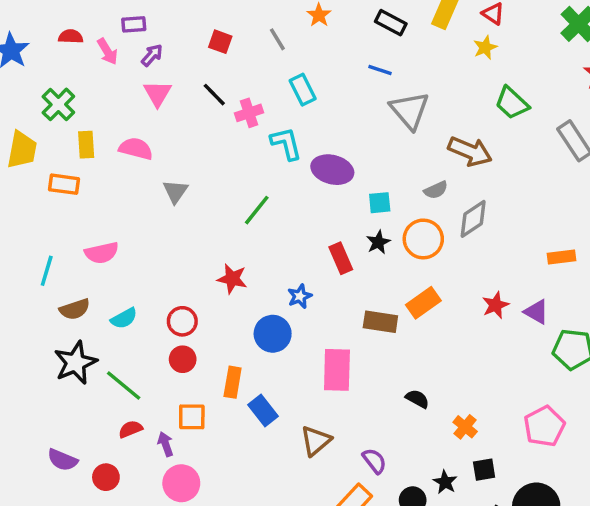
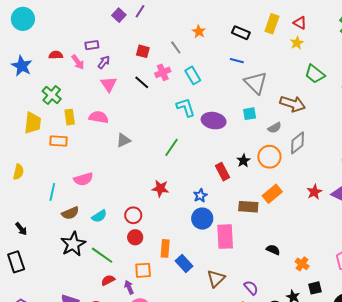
pink cross: (249, 113) -> (163, 72), moved
gray triangle: (175, 191) -> (124, 140), turned 35
cyan square: (380, 203) -> (250, 114), moved
blue circle: (273, 334) -> (202, 219), moved

